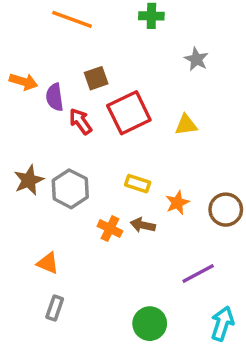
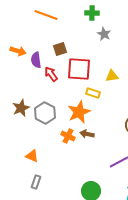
gray star: (196, 59) -> (104, 34), moved
red square: (129, 113) -> (79, 69), turned 30
yellow rectangle: (138, 184) -> (93, 93), moved
orange star: (177, 203) -> (79, 112), moved, size x1.6

